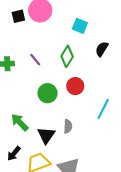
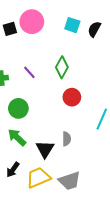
cyan square: (80, 26) -> (72, 25), moved
black semicircle: (102, 49) -> (94, 29), moved
green circle: (48, 93) -> (18, 108), moved

